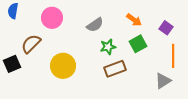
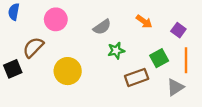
green square: (138, 44) -> (159, 58), moved
brown rectangle: (115, 69) -> (137, 77), moved

